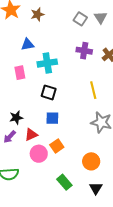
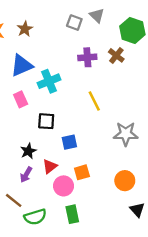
blue triangle: (28, 44) -> (22, 65), size x1.5
yellow line: (93, 90) -> (94, 101), moved
black square: (49, 92) -> (46, 121), moved
orange square: (57, 146) -> (82, 172), turned 32
green rectangle: (64, 182) -> (72, 214), moved, turned 42

